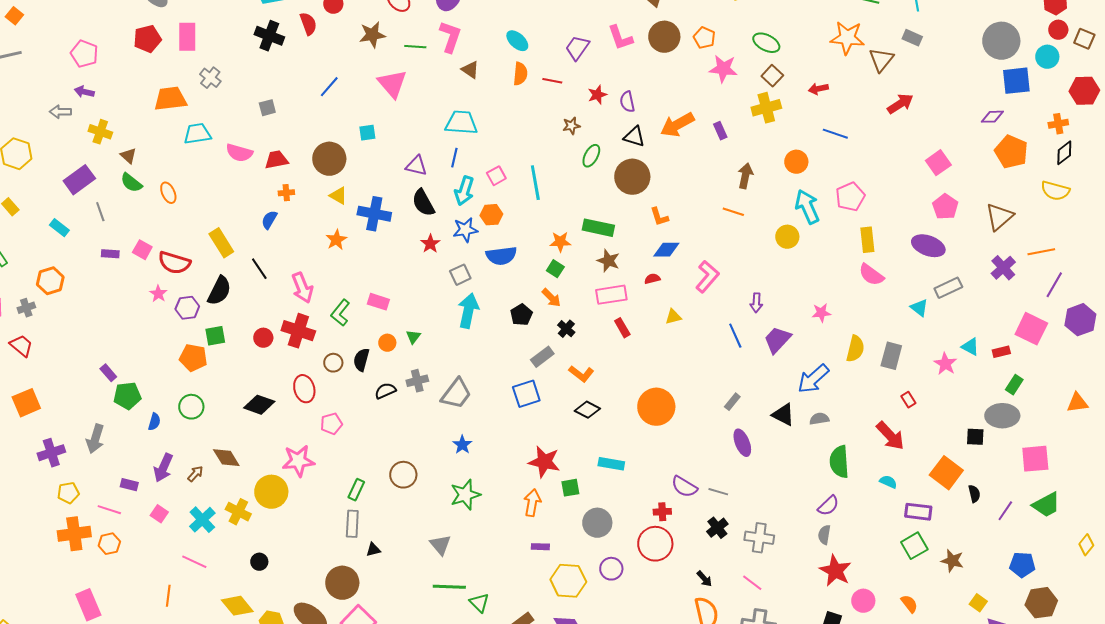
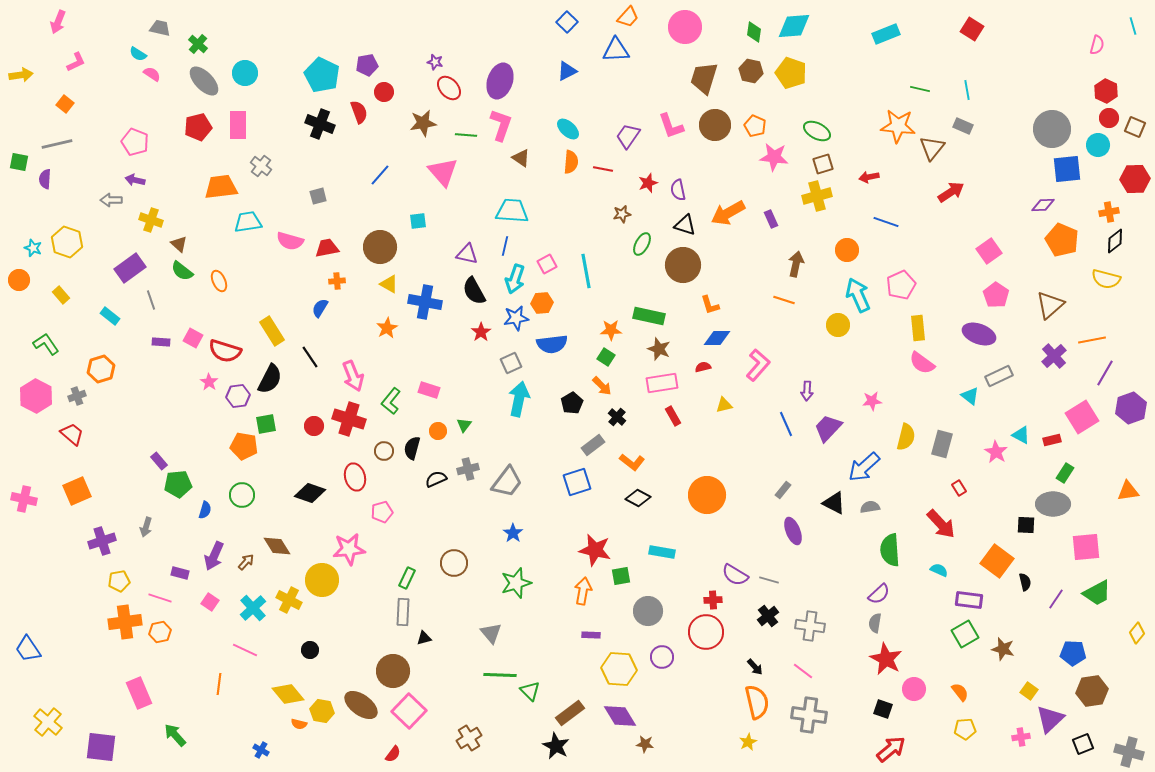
brown square: (772, 76) -> (823, 164), turned 30
pink square: (1031, 329) -> (1082, 417), turned 32
gray arrow: (95, 439) -> (146, 527), size x0.7

